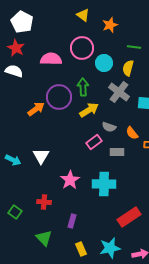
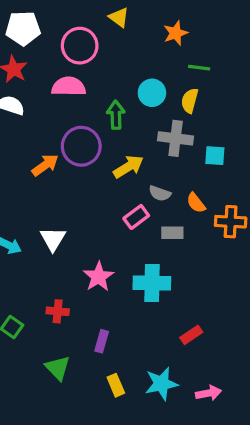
white pentagon: (22, 22) -> (23, 28), turned -30
orange star: (110, 25) -> (176, 33), moved
pink circle: (82, 48) -> (80, 46), moved
green arrow: (83, 87) -> (116, 115), moved
gray cross: (119, 92) -> (176, 138), turned -30
red rectangle: (129, 217) -> (191, 335), size x0.6

